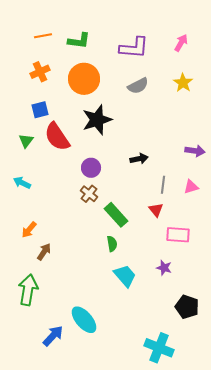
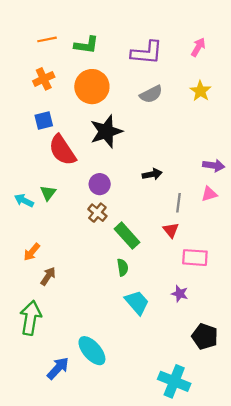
green triangle: (26, 141) -> (48, 193), moved
pink triangle: (191, 187) -> (209, 194), moved

